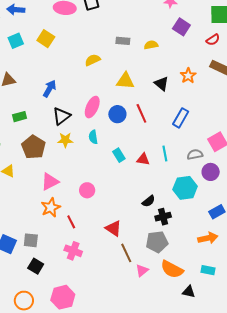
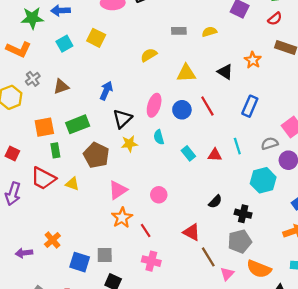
green rectangle: (19, 117) -> (78, 124), size x1.5
black semicircle: (149, 201) -> (215, 202), moved
black cross: (163, 217) -> (243, 214), turned 35

